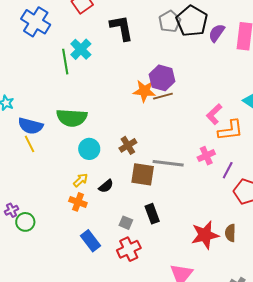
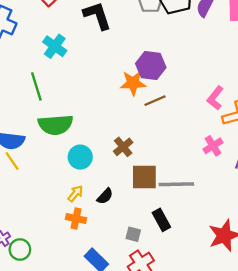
green line: (65, 62) -> (36, 86), moved
brown line: (163, 96) -> (155, 101), moved
gray line: (168, 163) -> (176, 184), moved

